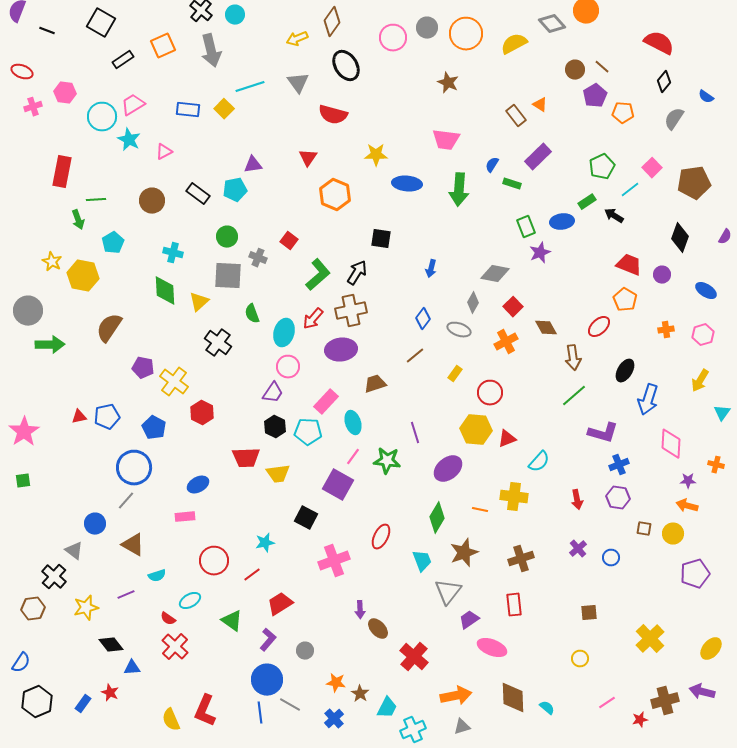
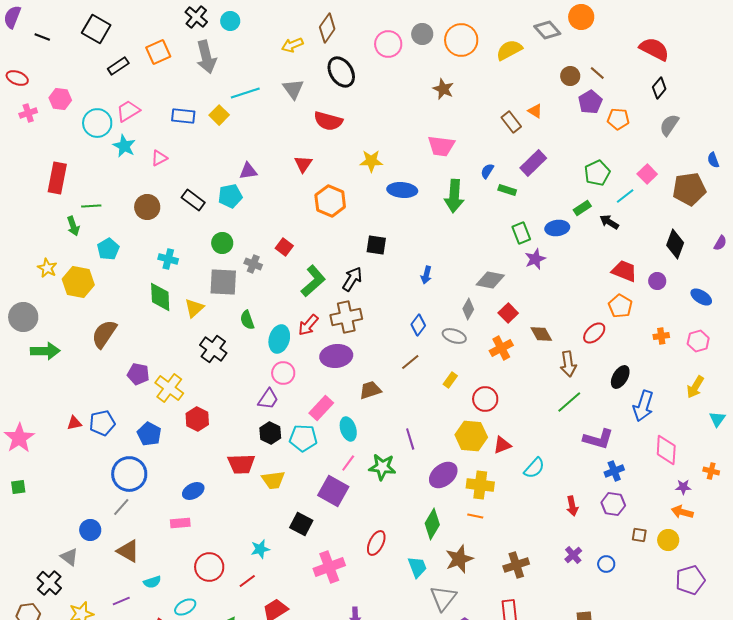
blue semicircle: (706, 97) -> (713, 160), moved, turned 35
yellow cross: (514, 497) -> (480, 485), moved

